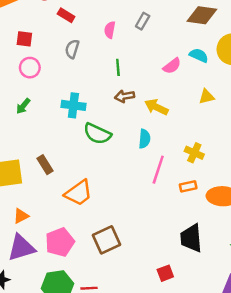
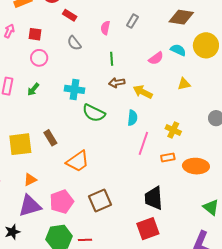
gray semicircle: (72, 49) -> (74, 43), turned -56
black trapezoid: (191, 238) -> (154, 198), moved
red square: (165, 273) -> (148, 229), size x1.6

